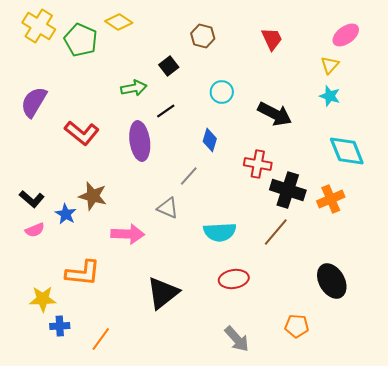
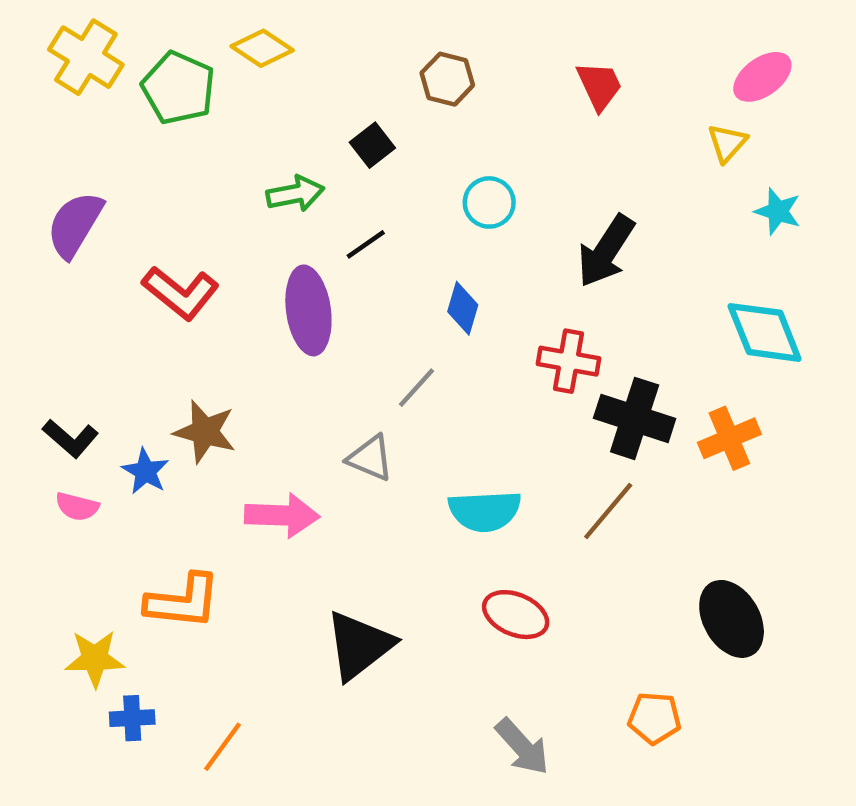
cyan star: (330, 96) -> (778, 211), moved
black arrow: (275, 114) -> (606, 251), turned 96
pink semicircle: (35, 230) -> (77, 507), turned 36
red ellipse: (234, 279) -> (516, 615), turned 32

